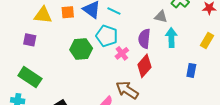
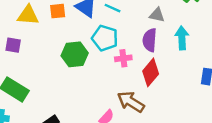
gray triangle: (161, 17) -> (157, 15), moved
pink cross: (122, 53) -> (123, 58), turned 32

